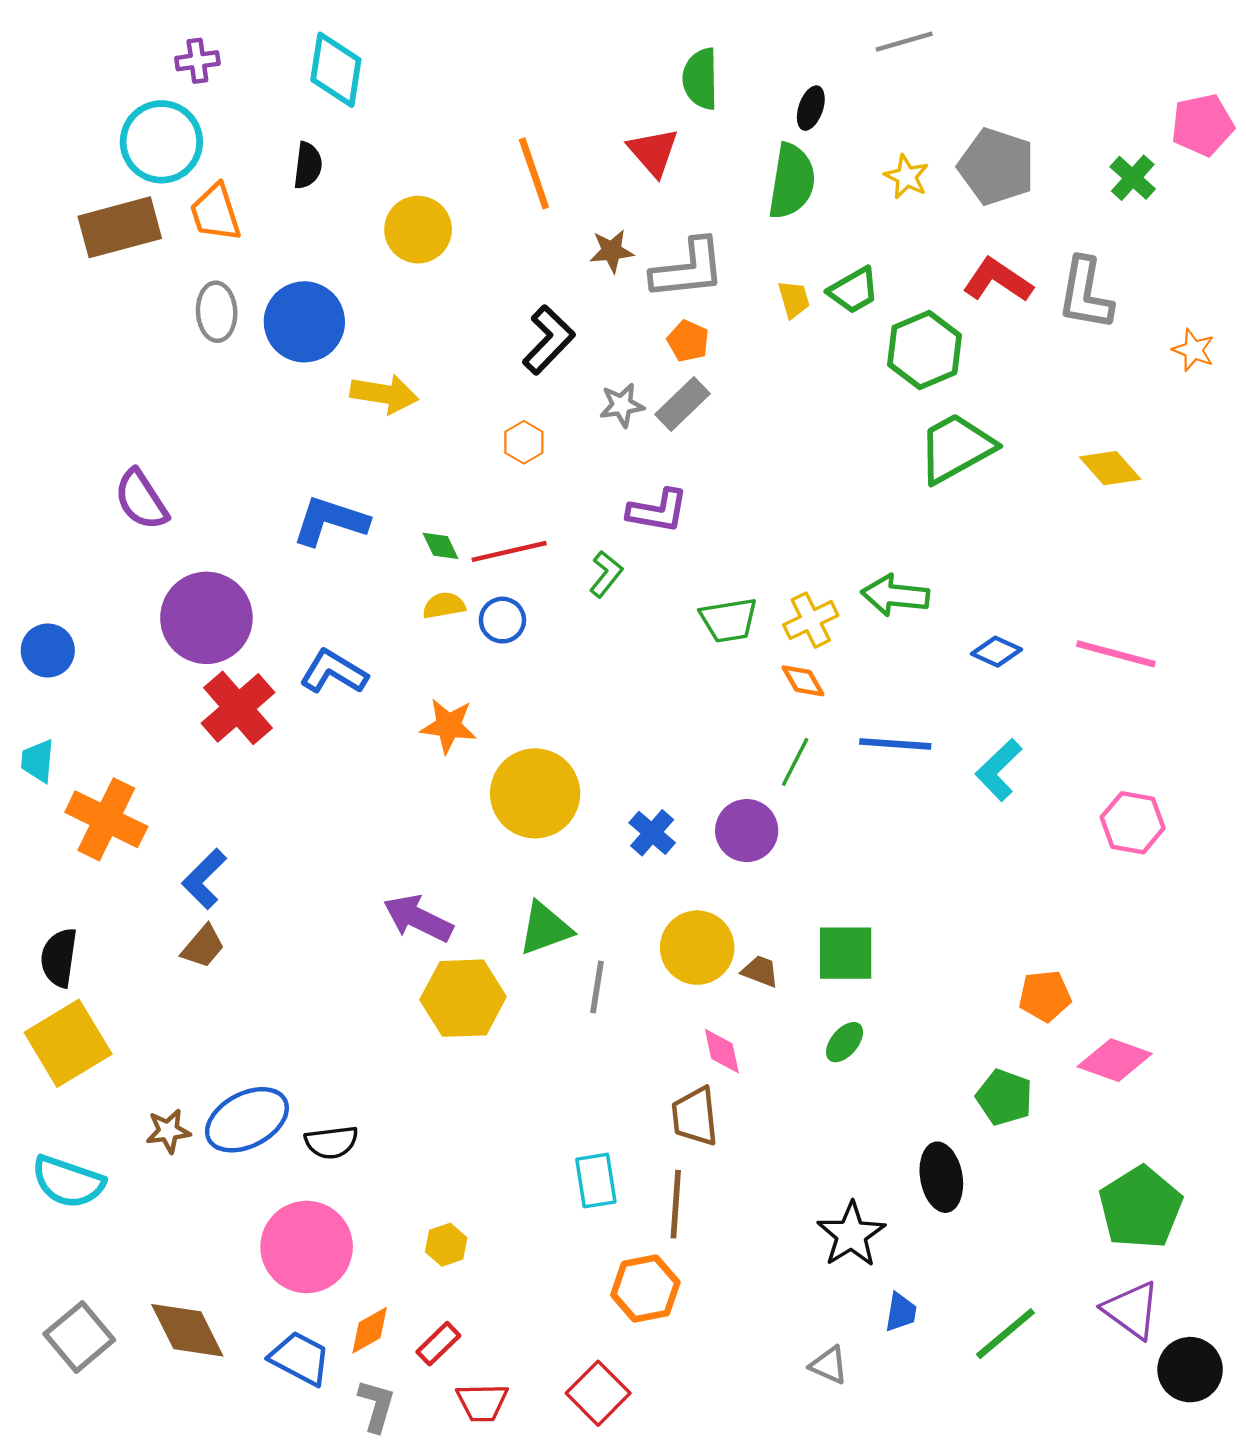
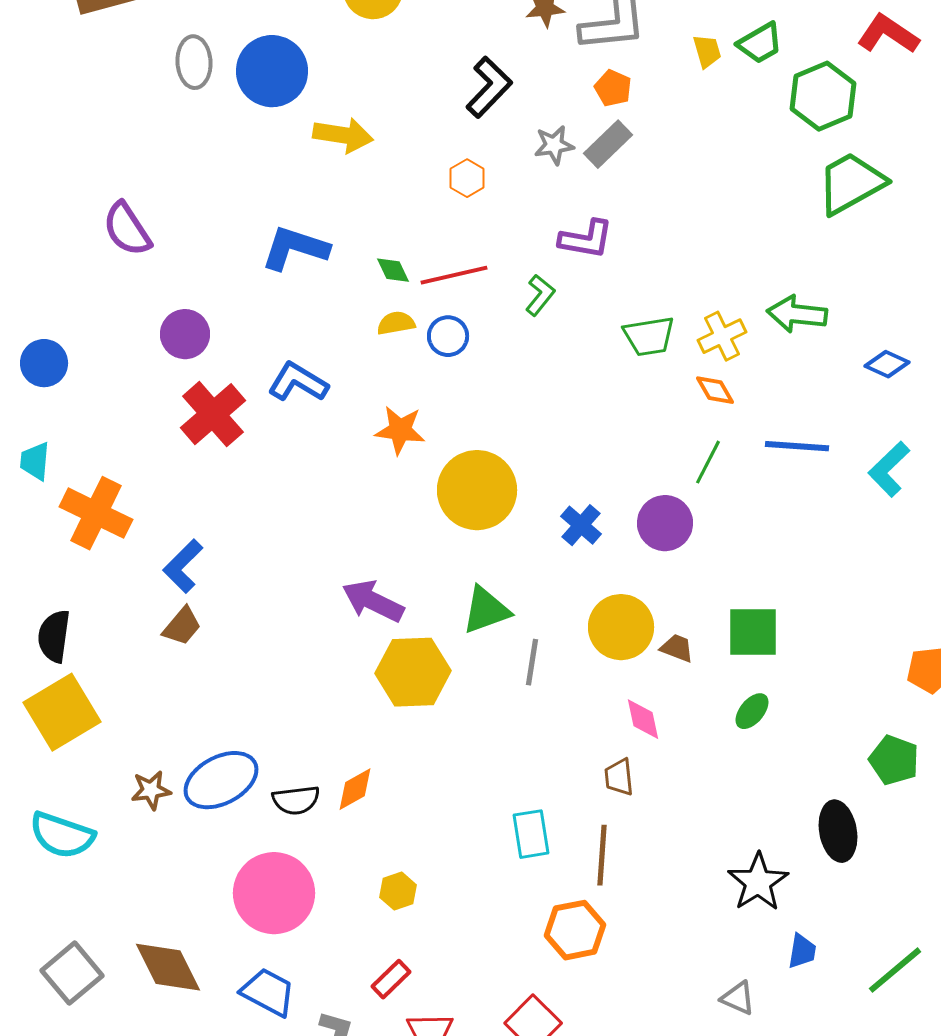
purple circle: (206, 618) -> (185, 334), size x0.6
brown trapezoid: (695, 1116) -> (619, 777), size x0.7
orange diamond: (370, 1330) -> (355, 789), moved

